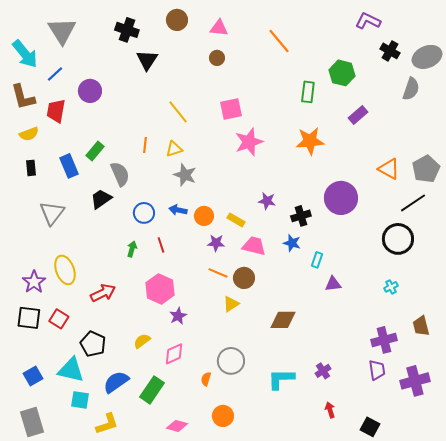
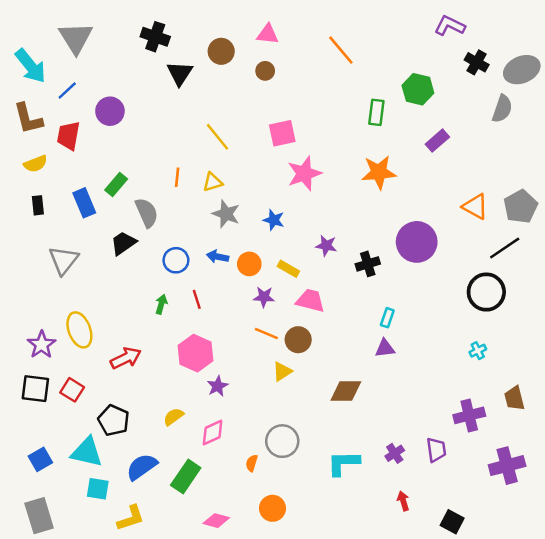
brown circle: (177, 20) -> (221, 51), moved
blue star: (292, 243) -> (274, 220), moved
purple triangle: (333, 284) -> (385, 348), moved
purple trapezoid: (377, 370) -> (436, 450), moved

